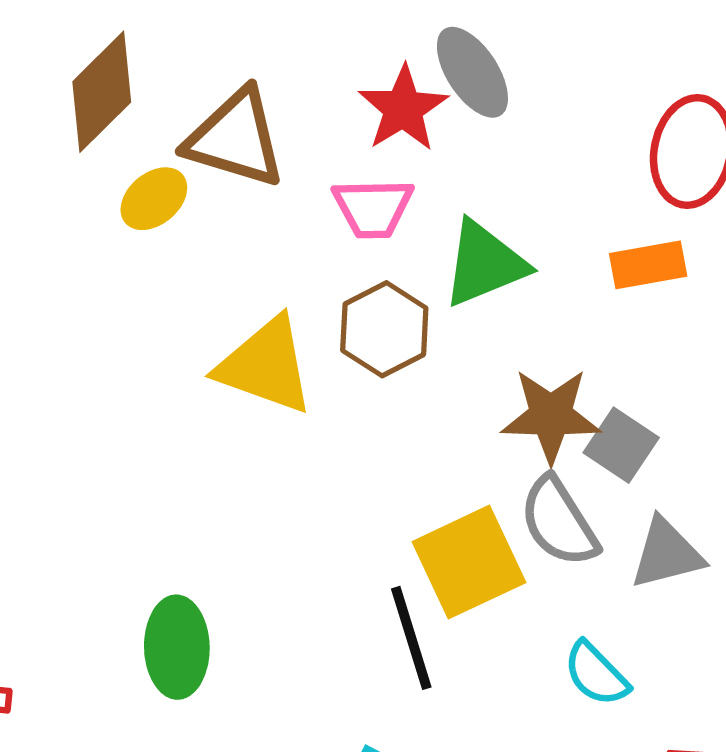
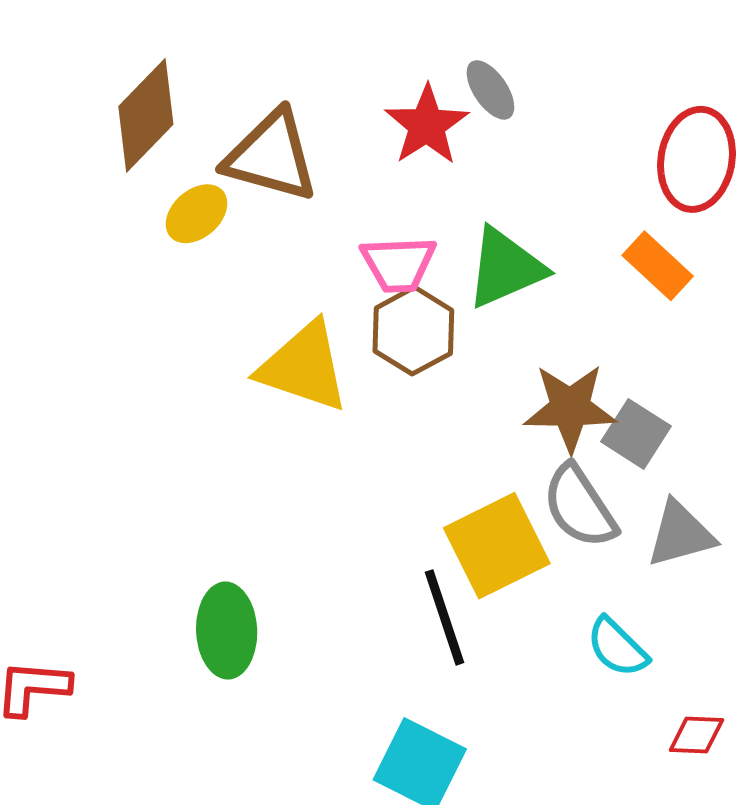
gray ellipse: (472, 72) -> (490, 90), size x0.7
pink trapezoid: (373, 208) -> (398, 264), moved
orange rectangle: (648, 265) -> (658, 266), turned 54

